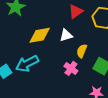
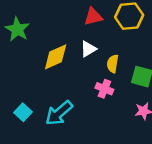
red triangle: (76, 11) -> (93, 17), turned 35
cyan arrow: (27, 64) -> (59, 113), moved

